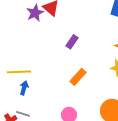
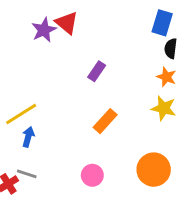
yellow line: (19, 72) -> (21, 114), turned -30

